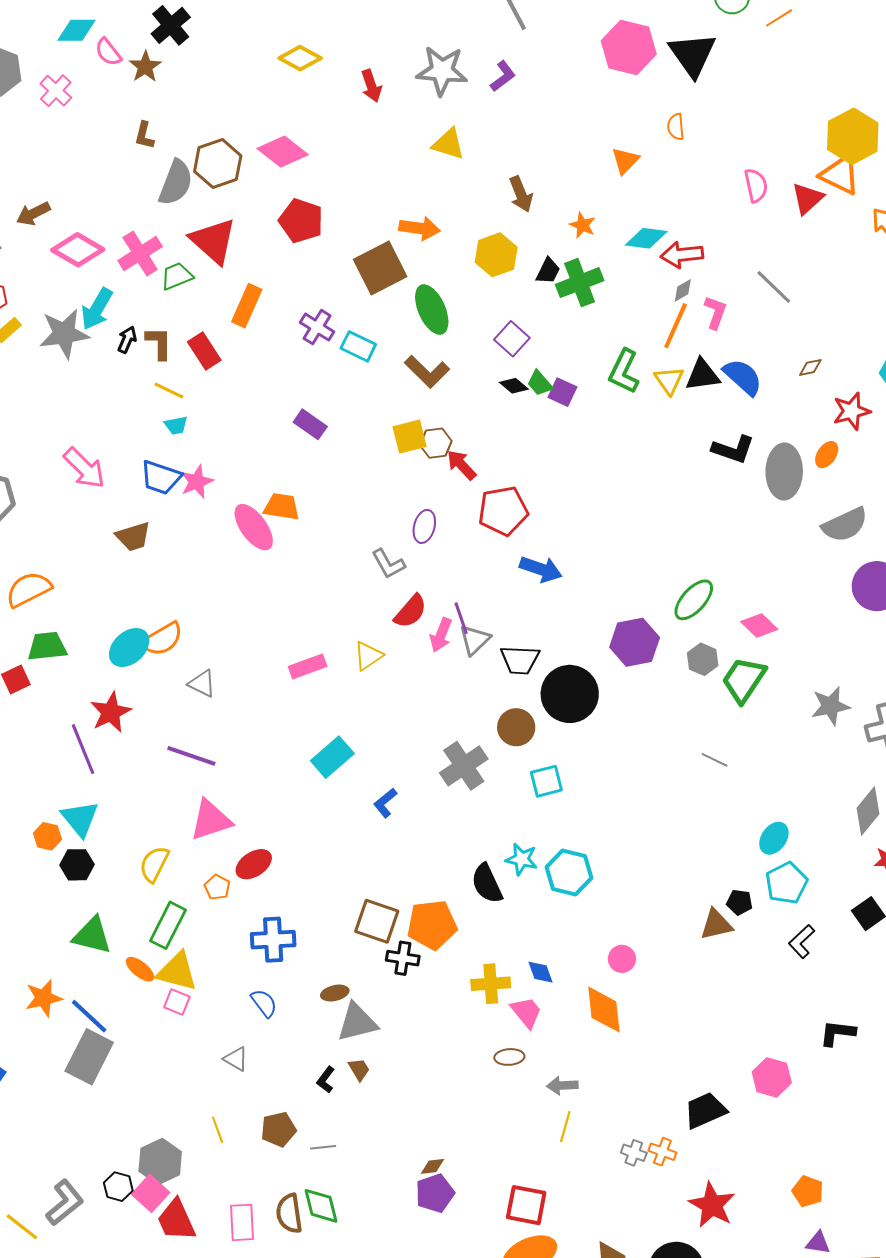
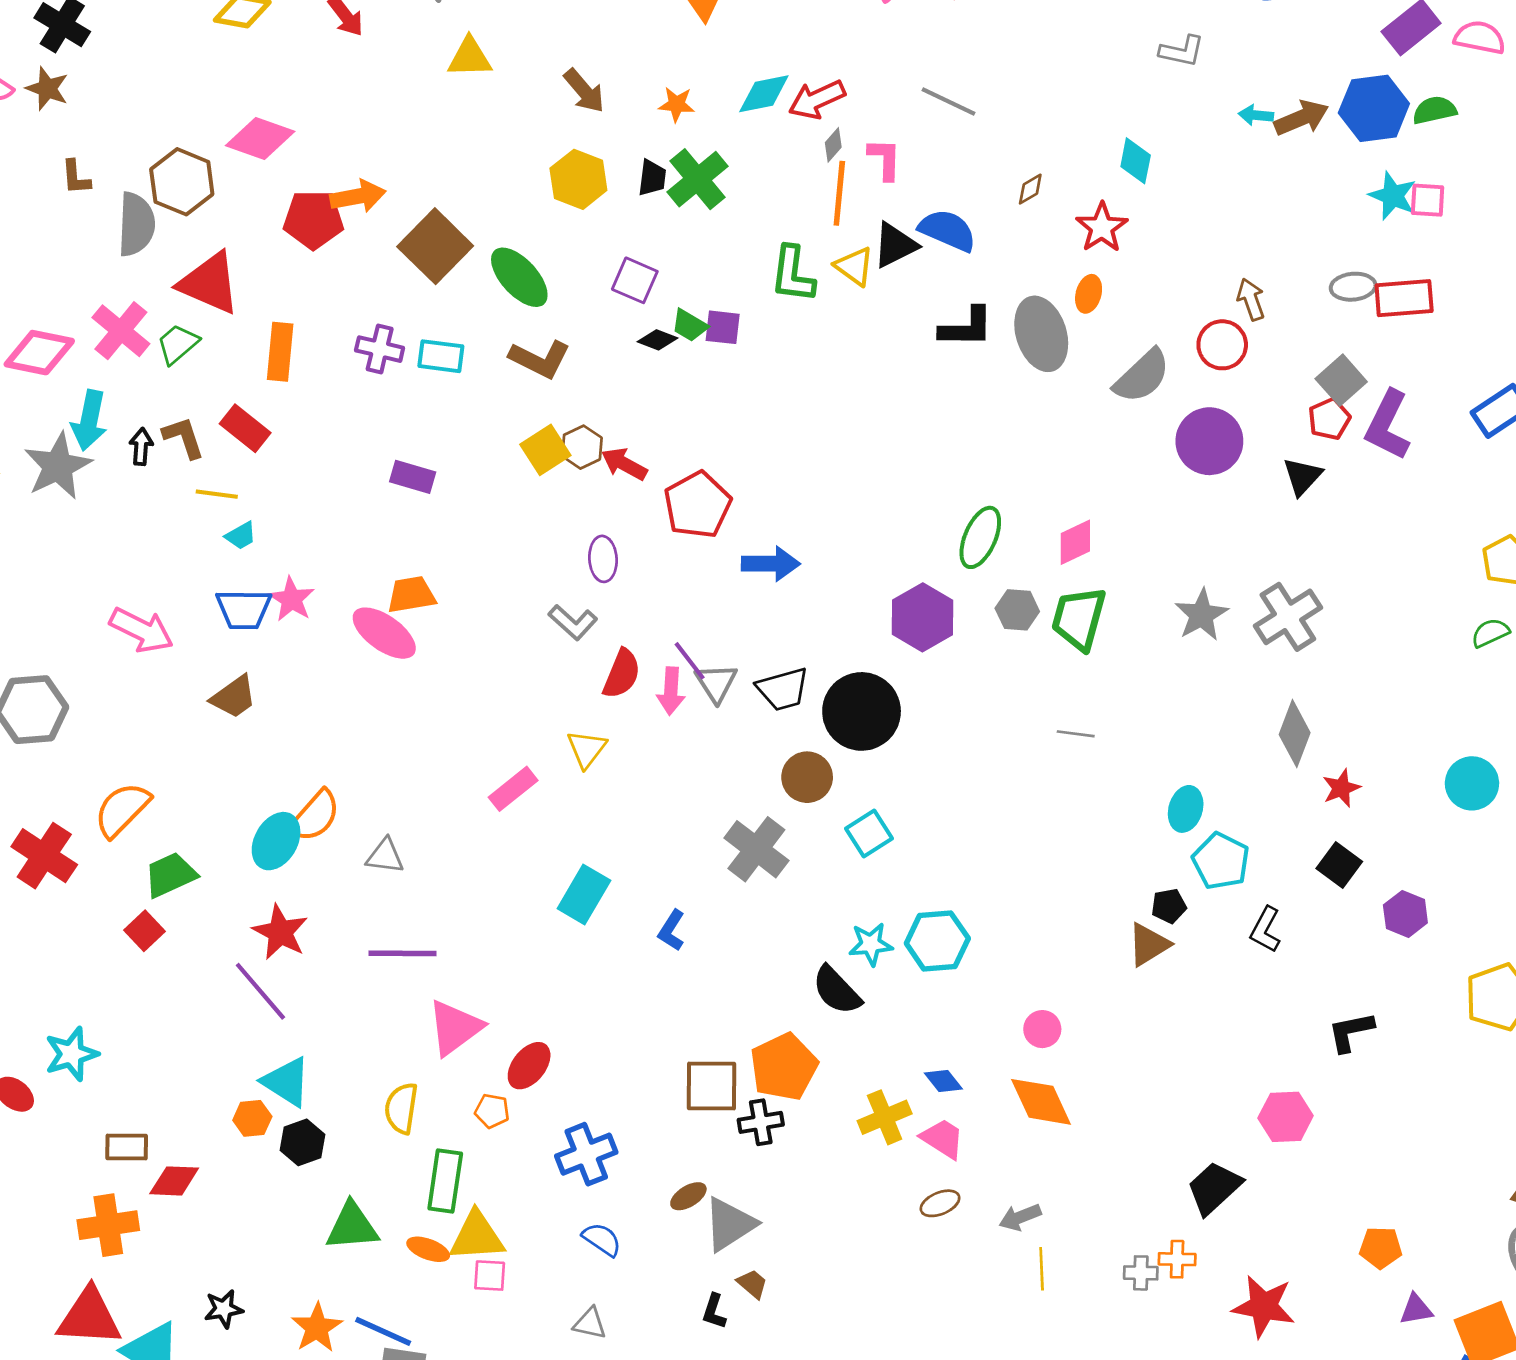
orange arrow: (420, 228) -> (358, 196), moved
pink diamond: (759, 626) -> (1075, 542), turned -51

